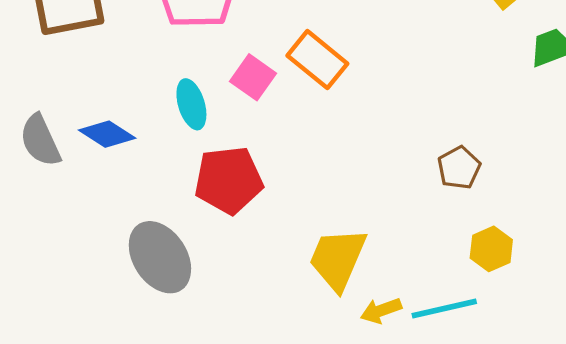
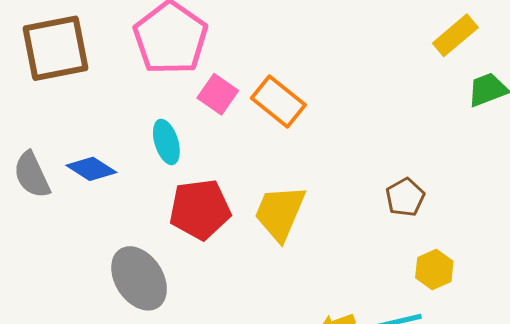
pink square: (253, 77) -> (218, 94), moved
yellow trapezoid: (338, 259) -> (280, 213), moved

